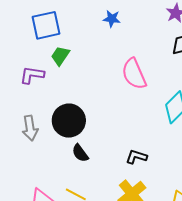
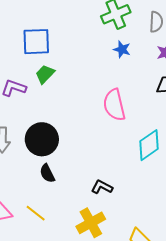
blue star: (112, 19) -> (122, 49), moved

